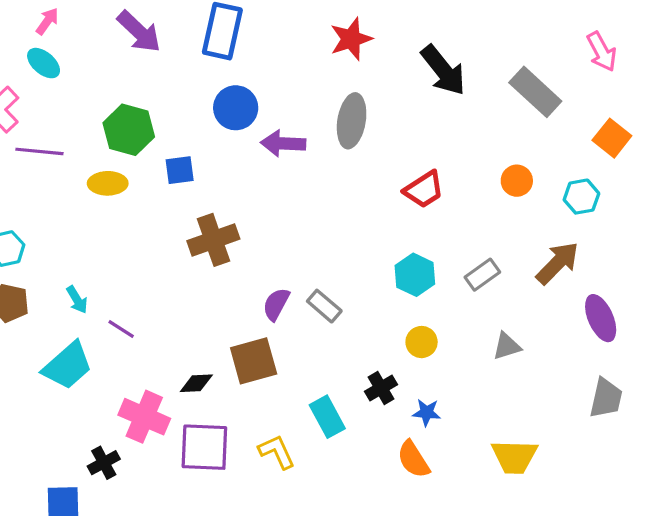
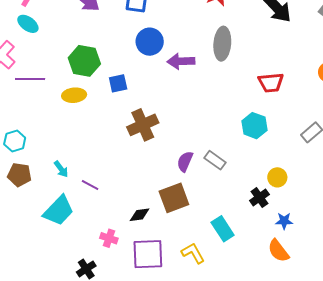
red trapezoid: (424, 189) -> (271, 83), turned 32
cyan hexagon: (415, 275) -> (254, 126), moved
black cross: (381, 388) -> (259, 197), moved
pink cross: (144, 417) -> (109, 238), size x0.6

